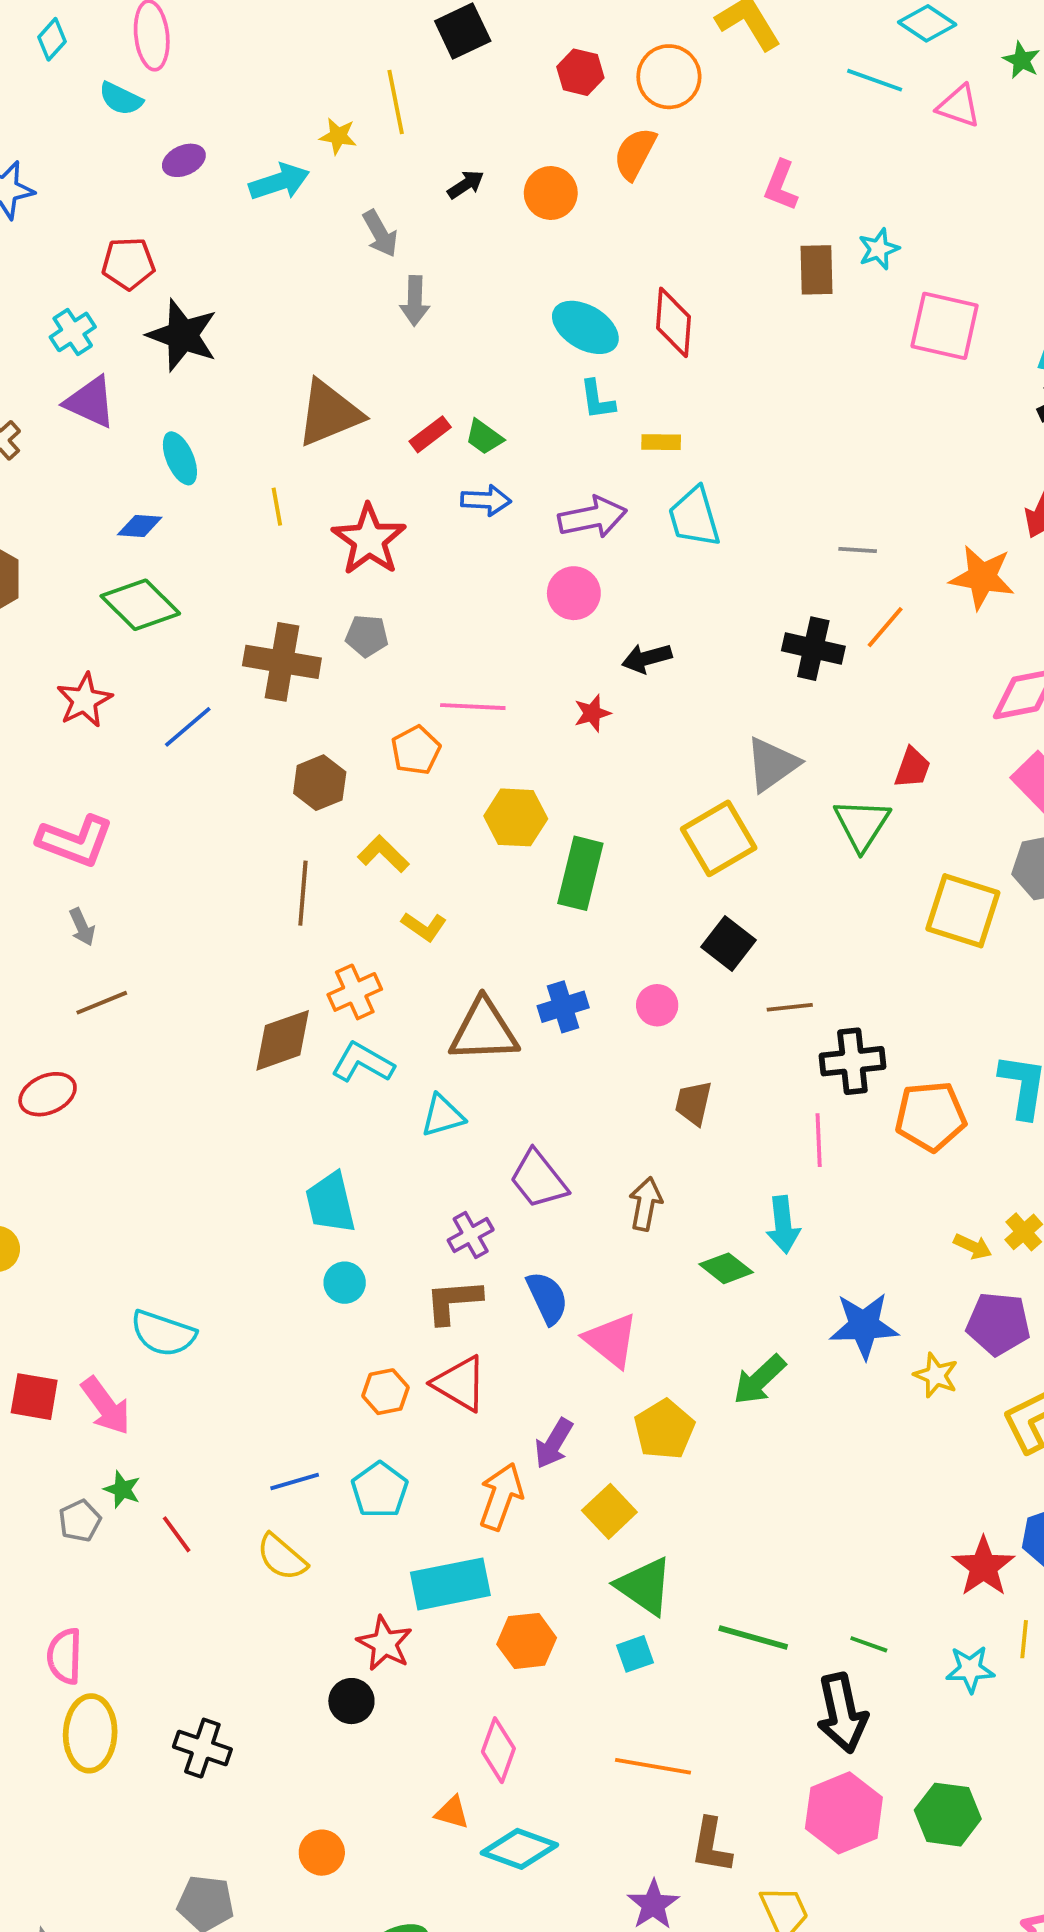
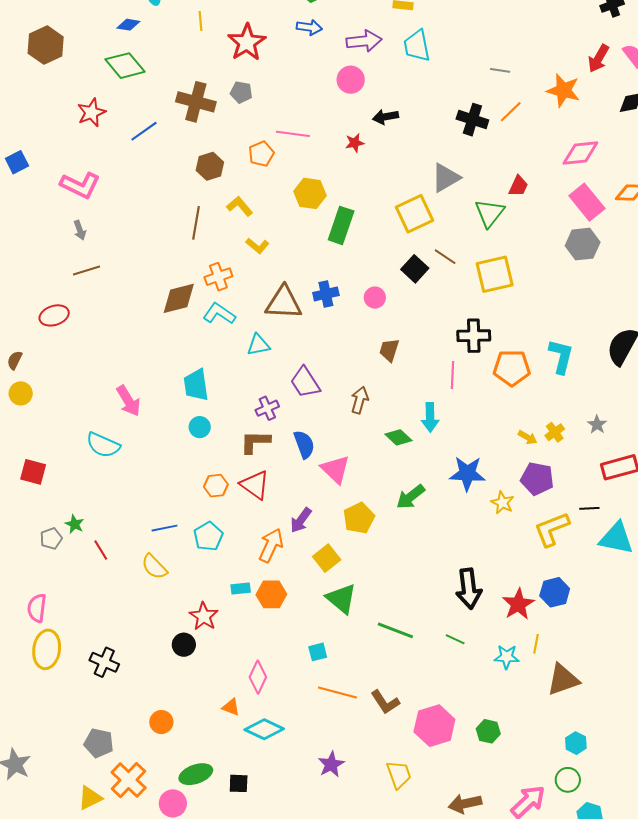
yellow square: (963, 911) -> (495, 274), moved, turned -36
brown line: (790, 1007) -> (445, 257), moved, turned 35
pink arrow: (106, 1406) -> (128, 401), moved
cyan rectangle: (450, 1584) -> (241, 588), size x0.5
orange hexagon: (527, 1641) -> (271, 594), moved
cyan square: (635, 1654) -> (318, 652), moved
black arrow: (842, 1713) -> (469, 589), moved
green hexagon: (948, 1815) -> (488, 731), size x0.7
brown L-shape: (711, 1845) -> (385, 702), moved, turned -48

